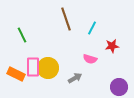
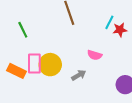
cyan line: (92, 28) -> (109, 22), moved
red star: (112, 46) -> (120, 30), moved

